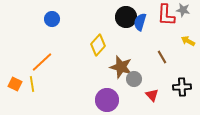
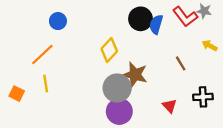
red L-shape: (166, 15) -> (185, 17), turned -40
orange line: (42, 62) -> (42, 55), moved
gray circle: (134, 79) -> (117, 88), moved, size x1.6
yellow line: (32, 84) -> (46, 84), moved

